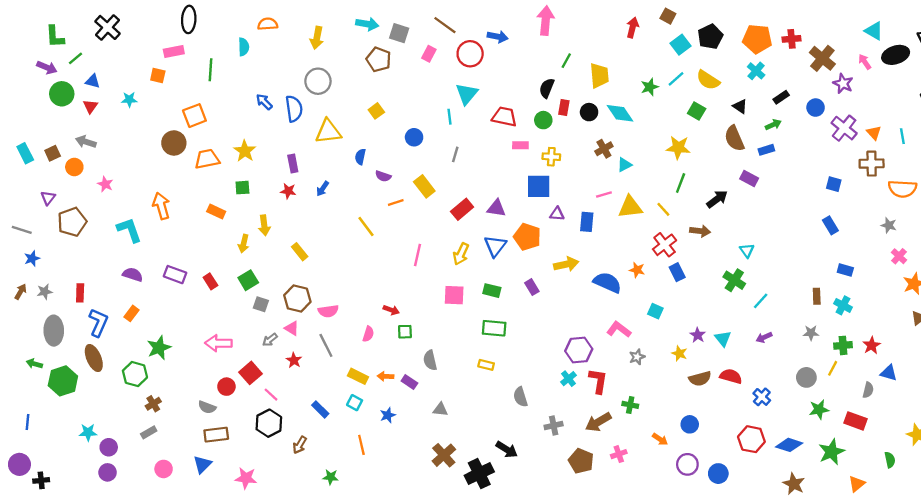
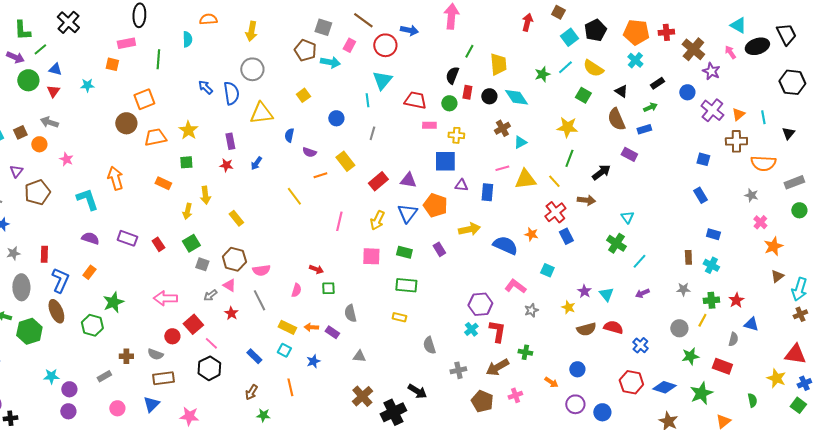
cyan arrow: (367, 24) -> (330, 62), moved
orange triangle: (874, 133) -> (738, 114), turned 32
brown cross: (153, 404) -> (126, 356), moved, turned 32
brown arrow: (300, 445) -> (251, 392), moved

